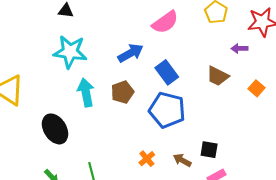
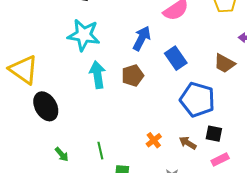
blue arrow: (131, 53) -> (142, 38), turned -35
blue pentagon: (167, 110) -> (197, 100), moved
black ellipse: (55, 129) -> (46, 106), moved

